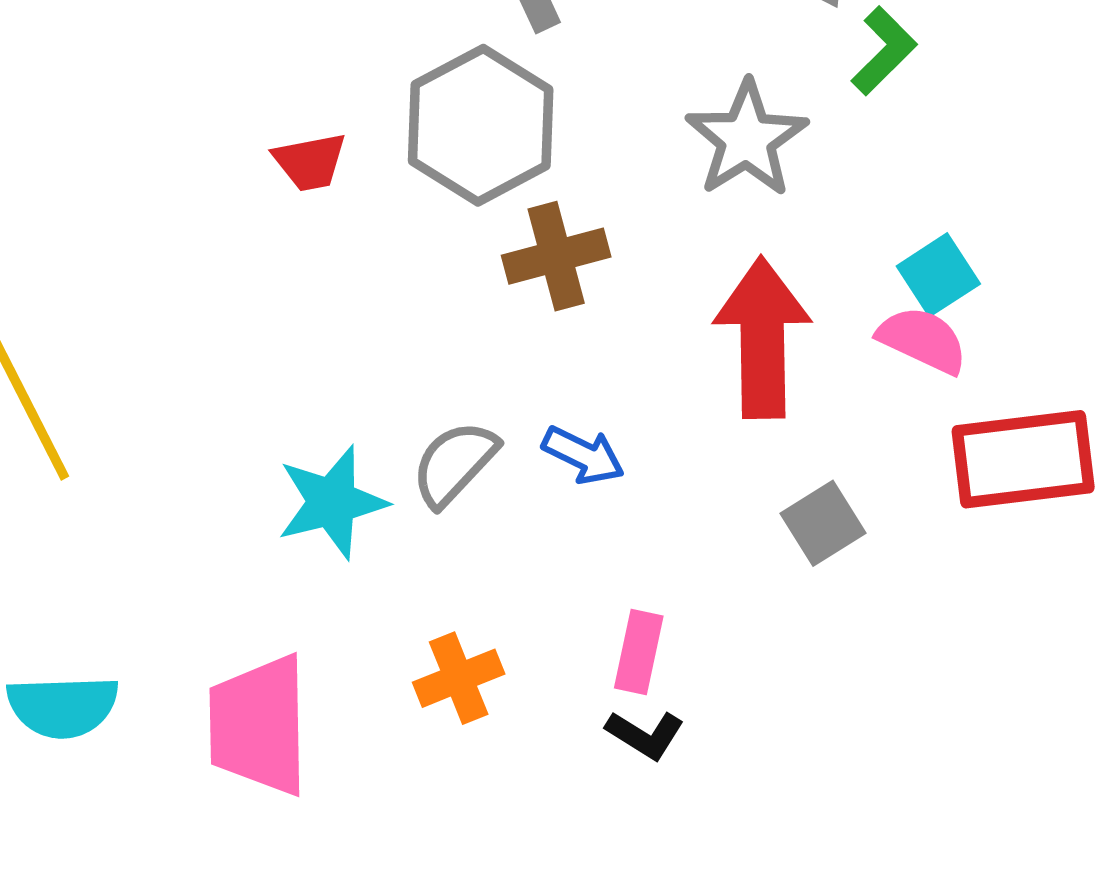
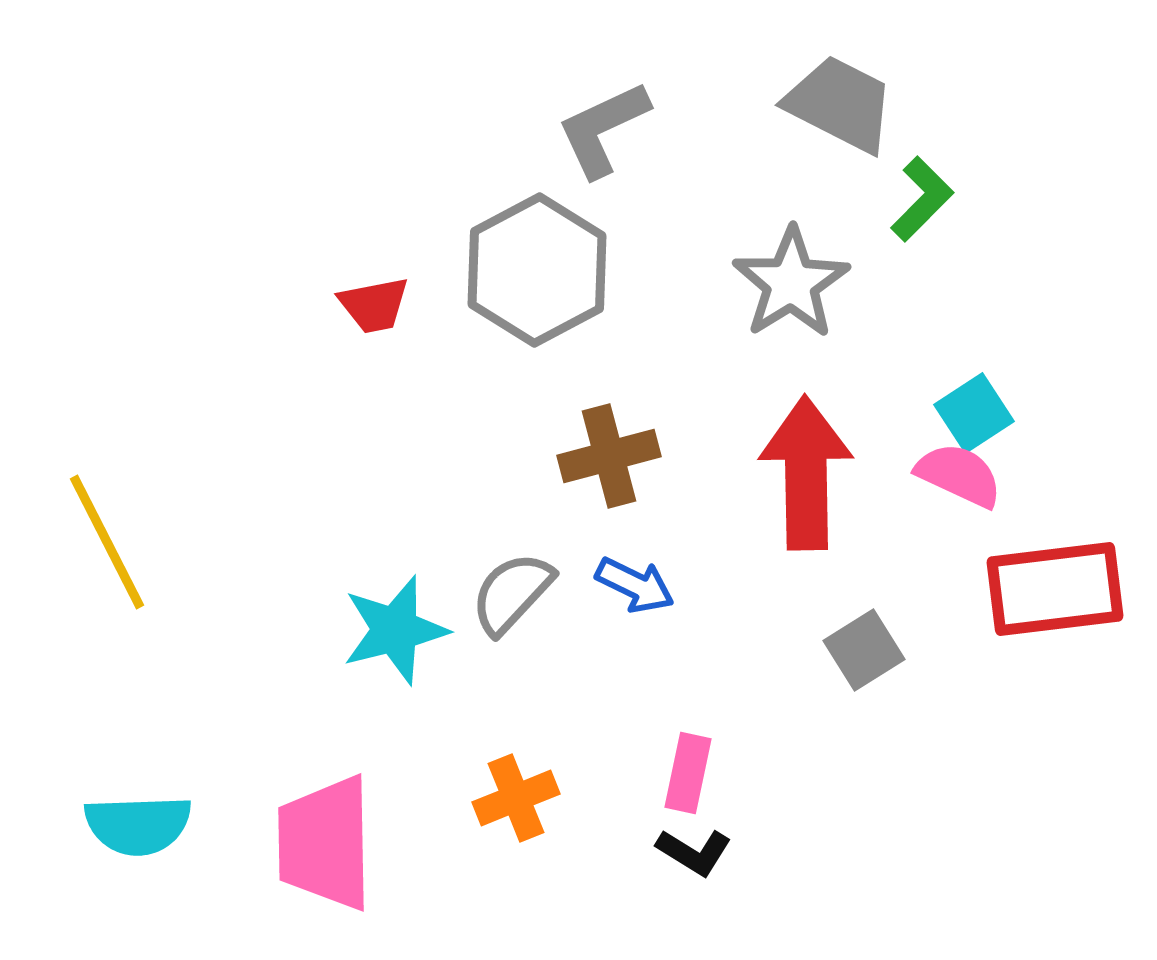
brown cross: (556, 256) -> (609, 456), moved

